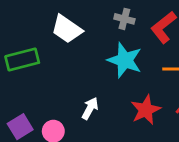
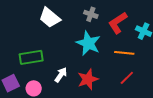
green rectangle: (22, 60) -> (31, 57), moved
red star: (146, 110) -> (88, 79), moved

